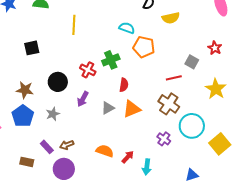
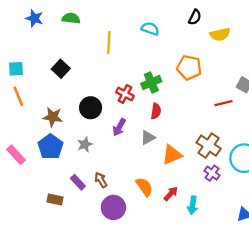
cyan semicircle: (127, 28) -> (150, 29), moved
black square: (32, 48) -> (61, 69), turned -35
red semicircle: (124, 85) -> (156, 111), moved
brown cross: (169, 104) -> (209, 146), moved
orange triangle: (132, 109) -> (172, 155), moved
brown arrow: (67, 145) -> (101, 180), turned 80
orange semicircle: (105, 151) -> (144, 187), turned 36
purple circle: (64, 169) -> (113, 207), moved

